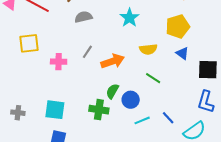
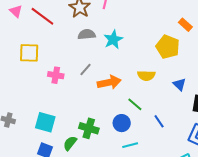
cyan star: (129, 18) -> (113, 40), moved
yellow pentagon: (178, 26) -> (168, 47), moved, turned 30
green line: (153, 78) -> (135, 104), moved
green semicircle: (112, 91) -> (70, 143), moved
blue line: (168, 118) -> (159, 121), moved

